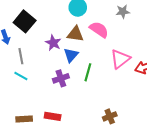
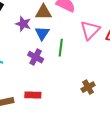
purple cross: (61, 78) -> (36, 57), turned -35

